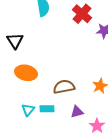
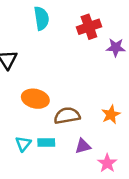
red cross: (82, 14) -> (89, 27), turned 30
orange ellipse: (26, 73) -> (35, 99), moved

